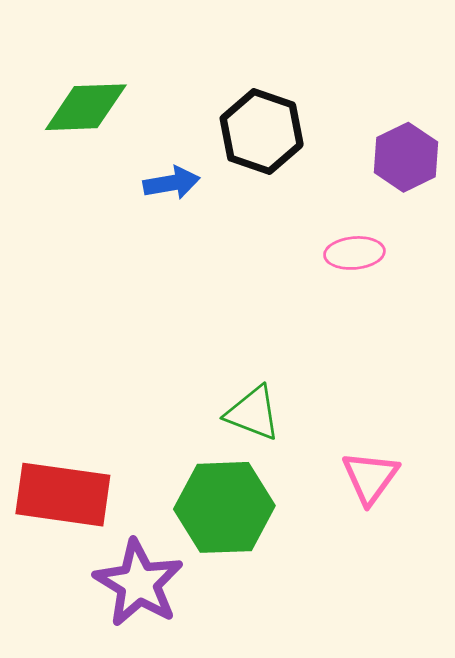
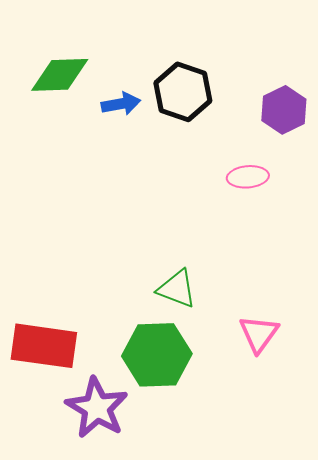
blue arrow: (172, 183) -> (121, 104), moved

